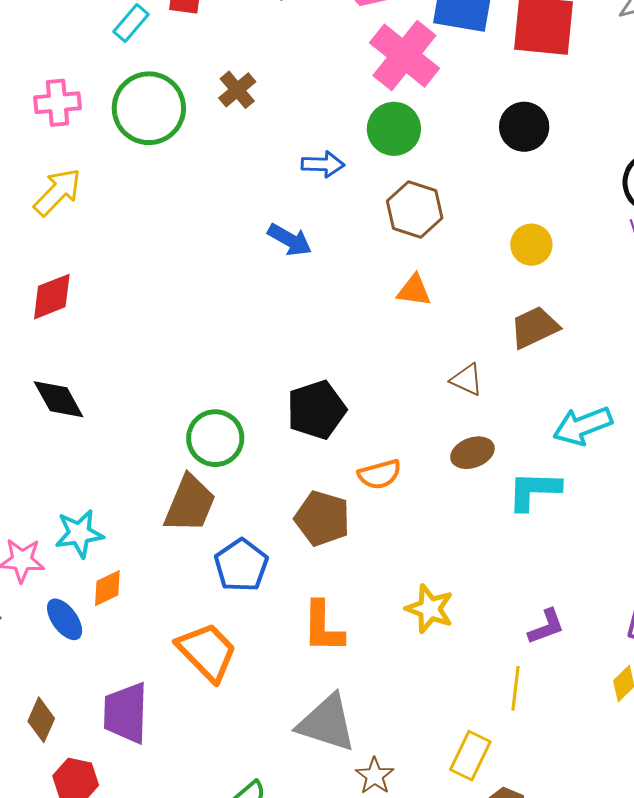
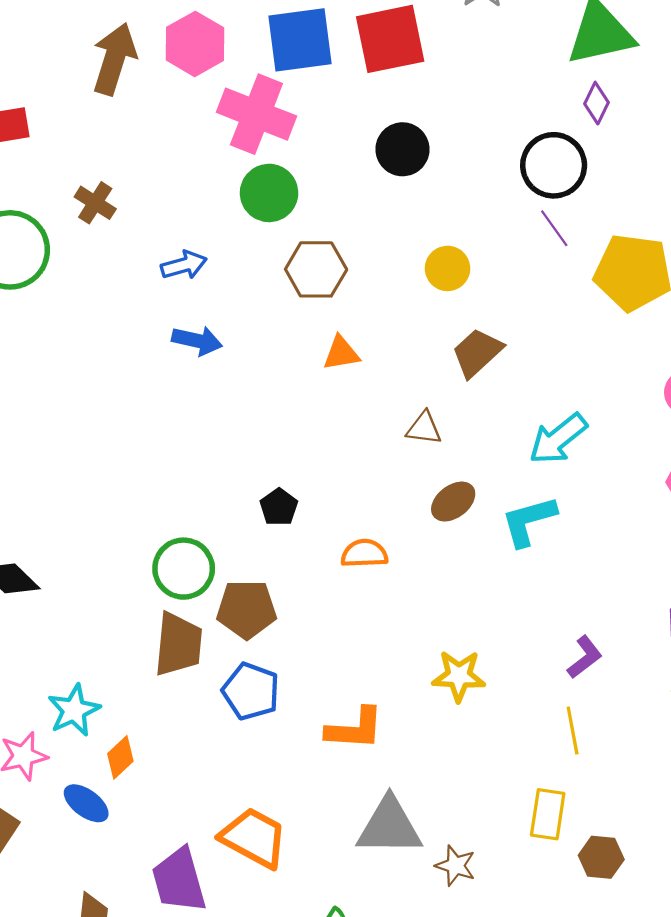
blue arrow: (323, 164) -> (184, 265), moved
black pentagon: (316, 410) -> (279, 507), size x0.6
orange semicircle: (380, 474) -> (364, 553), turned -150
brown pentagon: (322, 518) -> (247, 609), moved
orange L-shape: (323, 627) -> (355, 729), turned -70
orange trapezoid: (207, 652) -> (254, 838), moved

